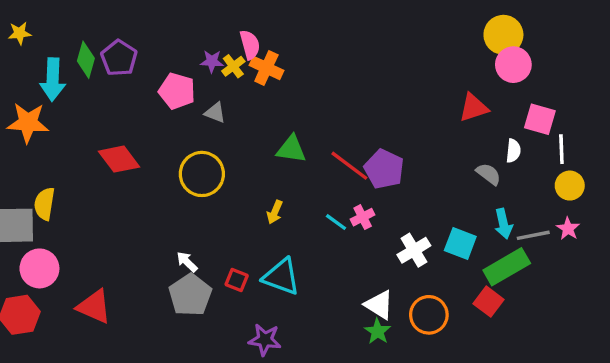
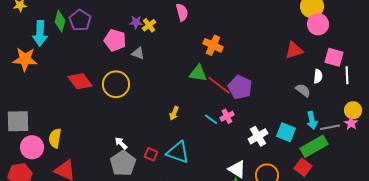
pink semicircle: (250, 45) -> (182, 12), moved
orange cross: (266, 68) -> (213, 45), moved
green triangle: (291, 149) -> (198, 73), moved
yellow circle: (202, 174) -> (116, 84), moved
yellow circle: (570, 186) -> (353, 110), moved
yellow semicircle: (44, 204) -> (55, 138), moved

